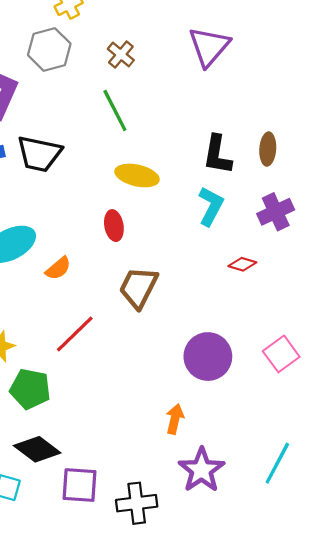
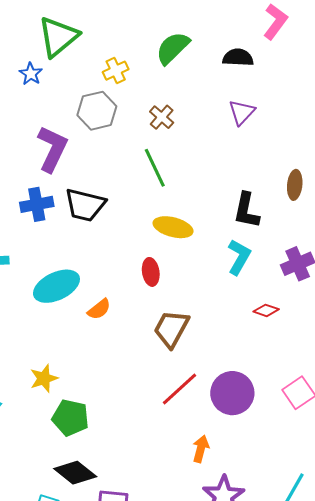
purple triangle: (209, 47) -> (242, 112), size x0.7
brown ellipse: (268, 149) -> (295, 185), moved
red line: (75, 334) -> (179, 389), moved

